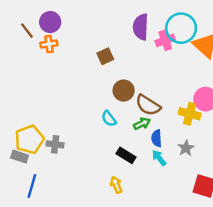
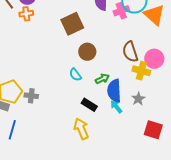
brown square: (105, 56) -> (72, 24), size x1.6
brown semicircle: (148, 105) -> (130, 52), moved, turned 40
blue semicircle: (157, 138) -> (114, 91), size x1.6
yellow arrow: (116, 185) -> (81, 129), size x1.5

